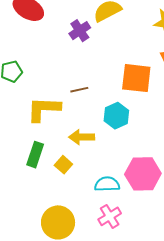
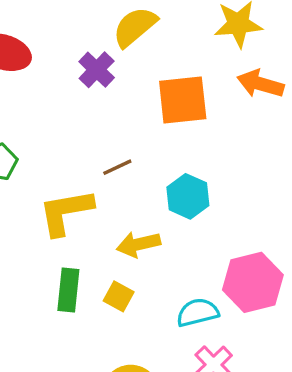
orange square: (136, 78) -> (183, 100), moved

